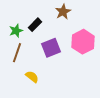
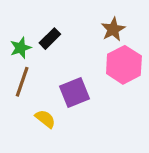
brown star: (63, 12) -> (113, 29), moved
purple square: (51, 48) -> (75, 93), moved

